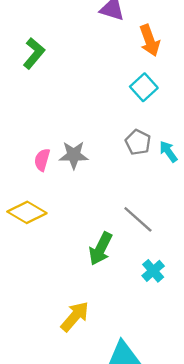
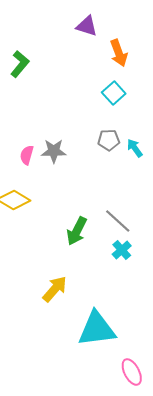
gray pentagon: (138, 142) -> (109, 140), turned -30
gray line: (138, 219) -> (118, 221), moved

